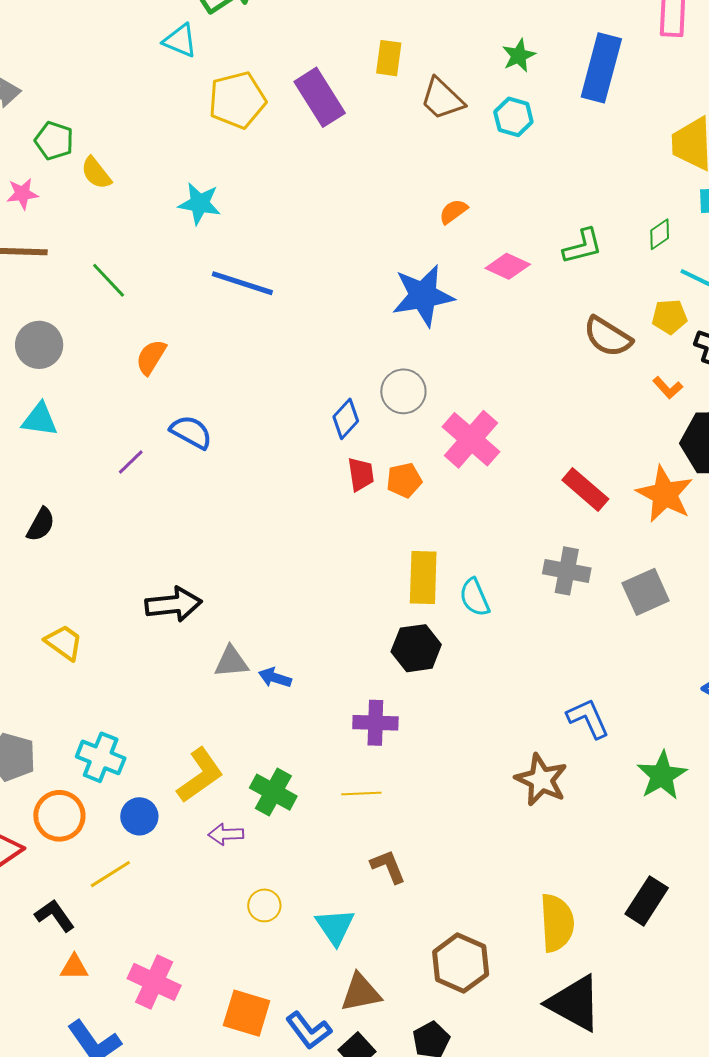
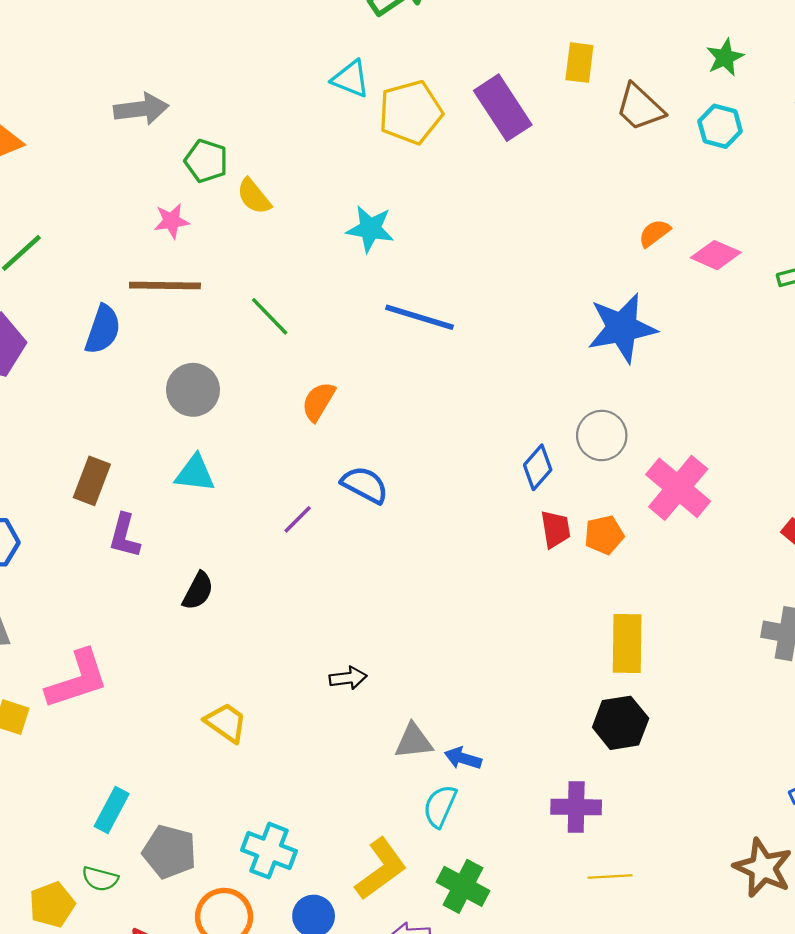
cyan triangle: (180, 41) -> (351, 79), moved
pink diamond: (508, 266) -> (716, 255), moved
cyan semicircle: (475, 597) -> (440, 806), moved, turned 48
black arrow: (173, 604) -> (348, 678), size x0.6
yellow line: (361, 793) -> (610, 876), moved

